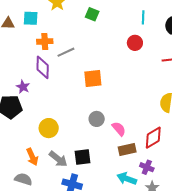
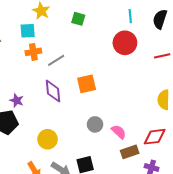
cyan square: (31, 18) -> (28, 31), moved
red circle: (135, 43) -> (125, 43), size x1.5
purple diamond: (43, 67) -> (53, 91), moved
red diamond: (153, 138) -> (155, 137), turned 30

